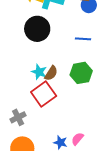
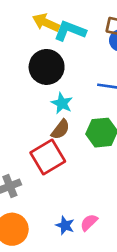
cyan star: (39, 72) -> (62, 103), moved

